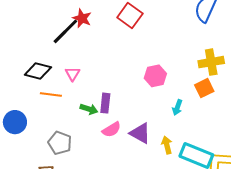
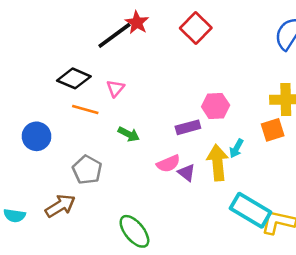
purple rectangle: (105, 103) -> (188, 127), moved, turned 60
pink semicircle: (112, 130) -> (168, 164), moved
purple triangle: (140, 133) -> (187, 173), size x0.7
yellow arrow: (167, 145) -> (218, 163), moved, size x1.6

